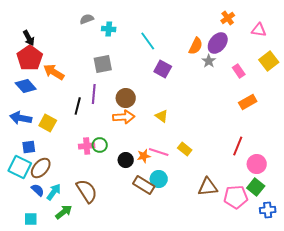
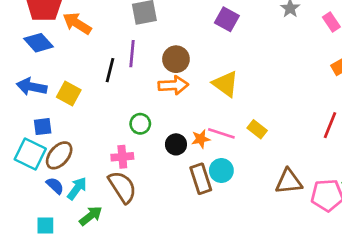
yellow triangle: (162, 116) -> (225, 84), size x1.5
pink cross: (87, 146) -> (122, 157), moved
brown rectangle: (144, 185) -> (201, 179), turned 40

